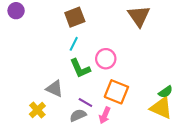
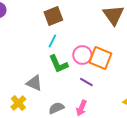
orange square: (116, 92) -> (100, 58), moved
purple line: (85, 103) -> (86, 82), moved

